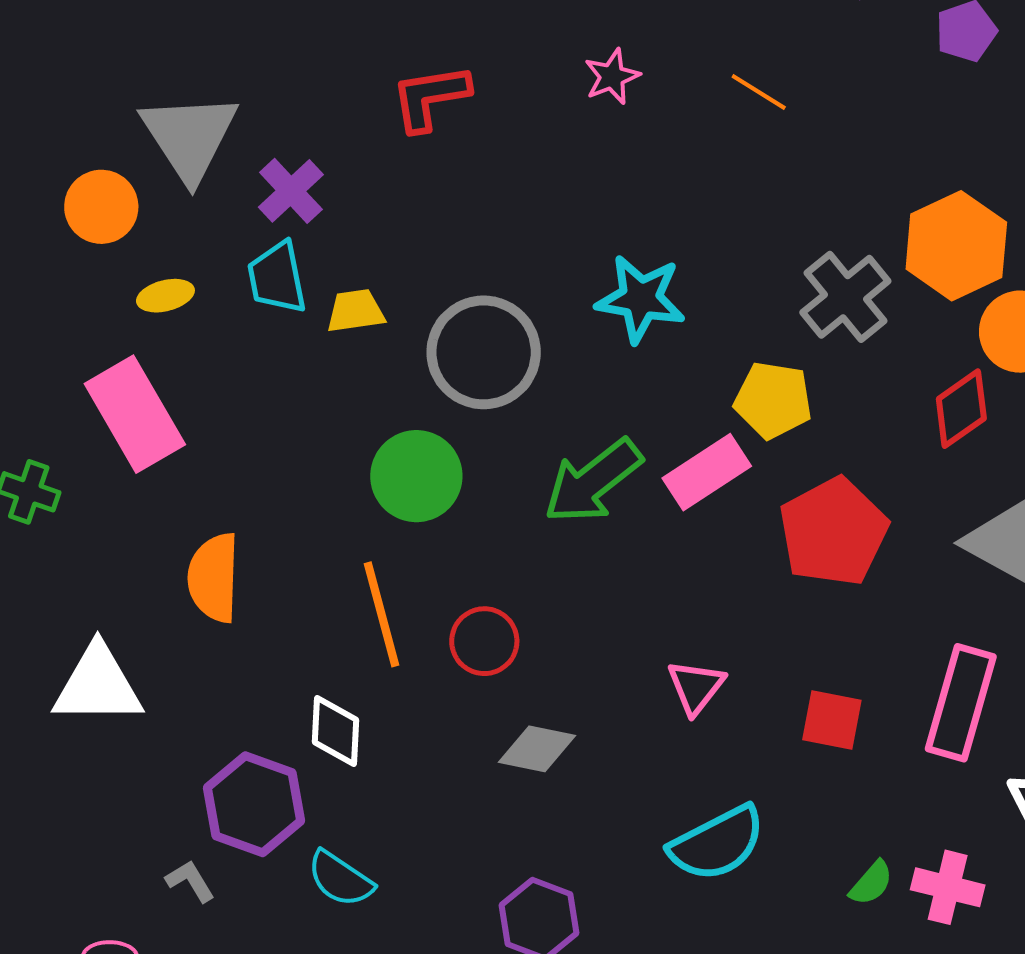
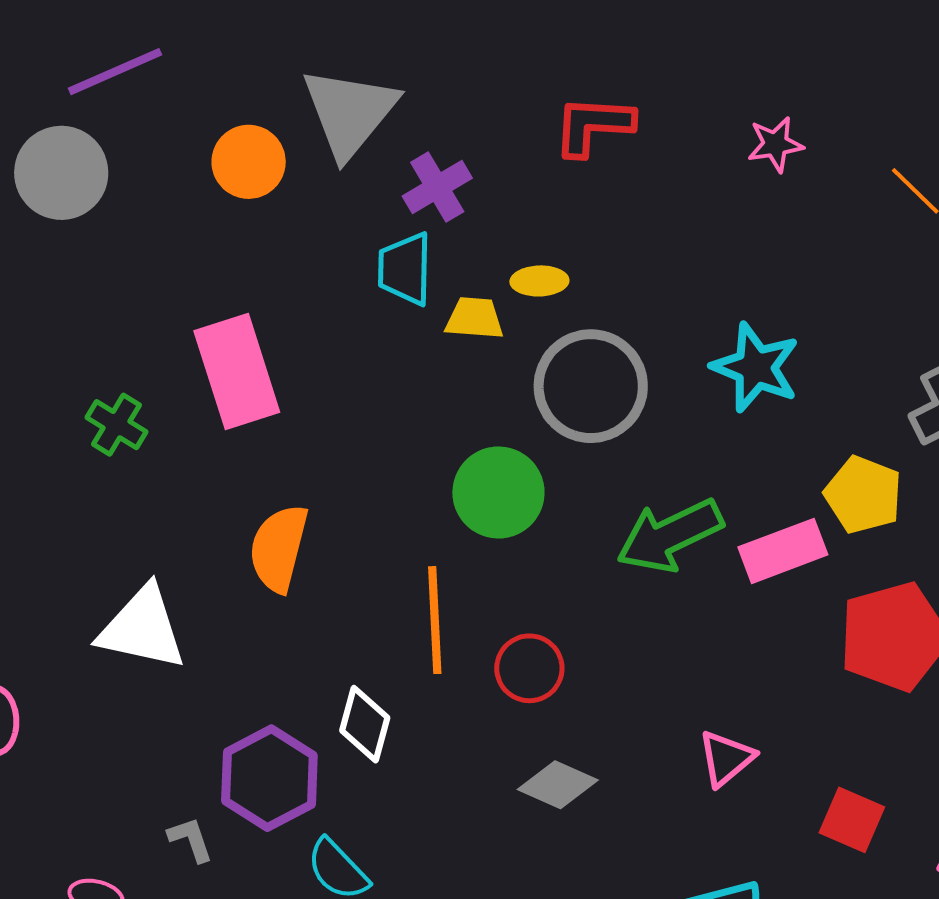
yellow ellipse: (165, 296) -> (539, 281), moved

